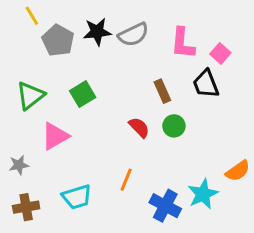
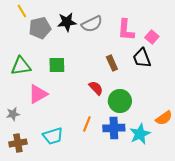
gray pentagon: (58, 40) -> (40, 28), turned 30
green square: (83, 94) -> (57, 65), turned 30
green triangle: (30, 95) -> (21, 66), turned 30
green circle: (174, 126) -> (120, 101), moved, size x1.5
blue cross: (165, 206) -> (114, 128), moved, turned -30

